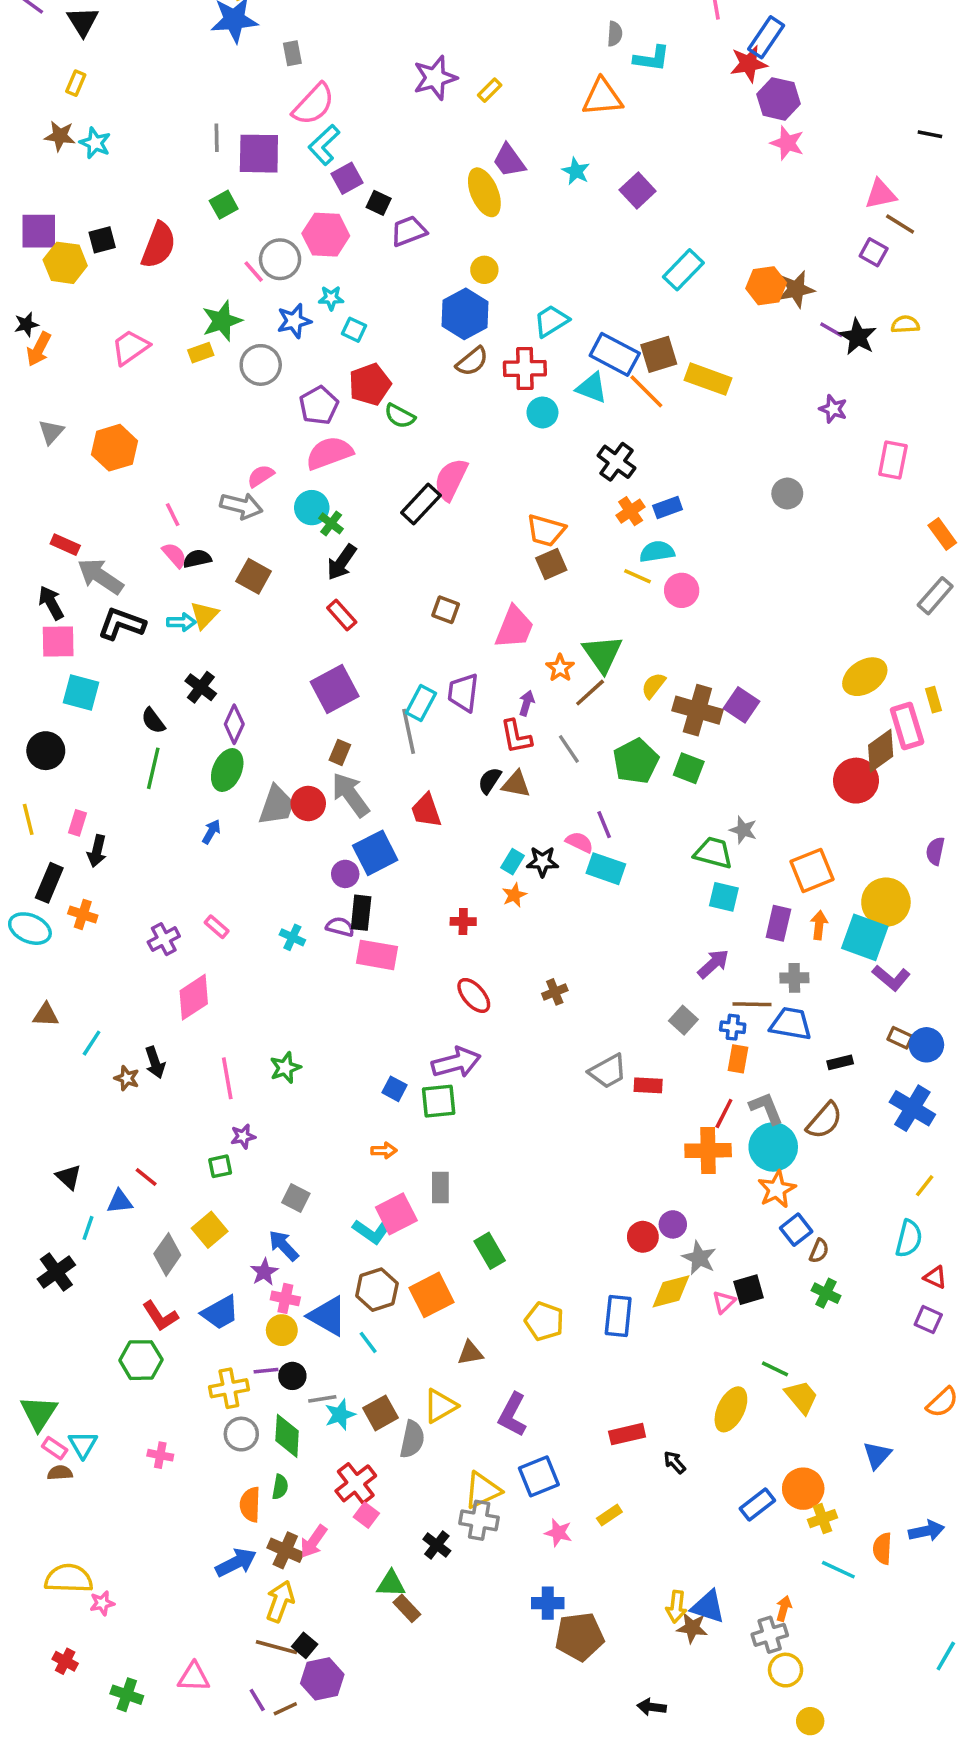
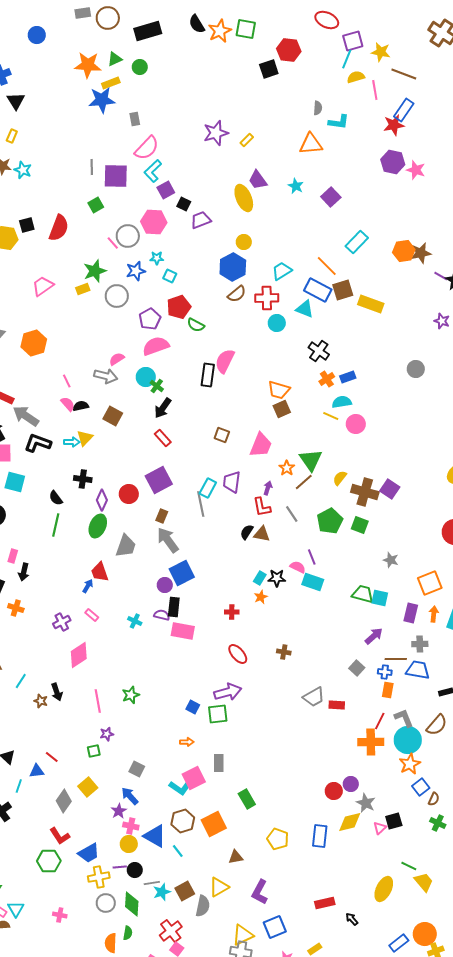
purple hexagon: (778, 99) -> (393, 162), moved
orange line: (646, 391) -> (327, 266), moved
black rectangle: (421, 504) -> (208, 375), turned -35
black cross: (201, 687) -> (83, 479), turned -30
red circle: (308, 803) -> (129, 494), moved
red trapezoid: (426, 811) -> (100, 572), moved
blue arrow: (211, 832) -> (88, 586), moved
green trapezoid: (713, 853) -> (363, 594), moved
brown cross: (555, 992) -> (284, 652), turned 32
blue trapezoid: (220, 1313) -> (89, 853), moved

